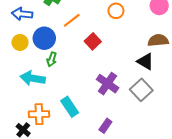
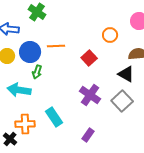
orange circle: (116, 11) -> (110, 35), moved
orange line: (72, 20) -> (56, 46), moved, turned 36
red square: (93, 41) -> (89, 58), moved

